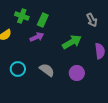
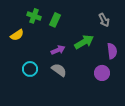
purple arrow: (37, 37) -> (58, 50), moved
purple circle: (77, 73) -> (102, 73), moved

